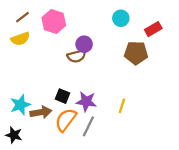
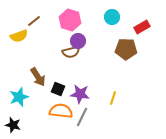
brown line: (22, 17) -> (34, 21), moved
pink hexagon: (54, 22) -> (70, 20), moved
brown arrow: (41, 112) -> (38, 77), moved, turned 66
orange semicircle: (66, 120) -> (61, 111), turned 60

